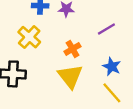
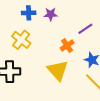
orange cross: (72, 49) -> (67, 45), moved

